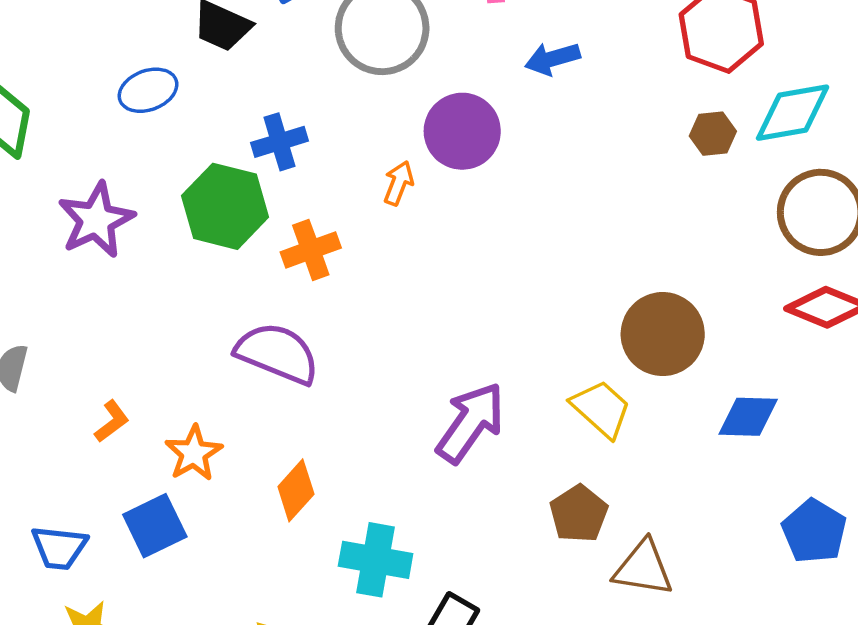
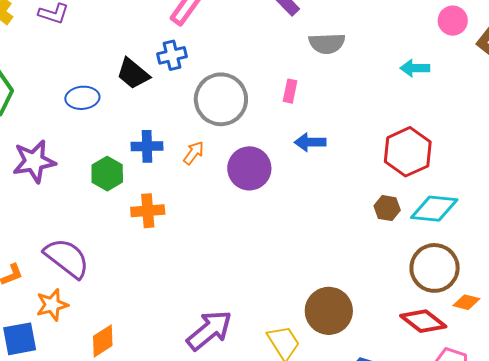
orange arrow: (399, 183) -> (194, 153), moved
green hexagon: (225, 206) -> (107, 174), size x0.7
purple semicircle: (277, 353) -> (67, 258), moved

